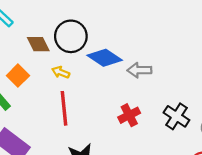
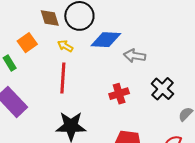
blue diamond: (105, 58) -> (106, 40), turned -40
black cross: (176, 116) -> (162, 89), moved

